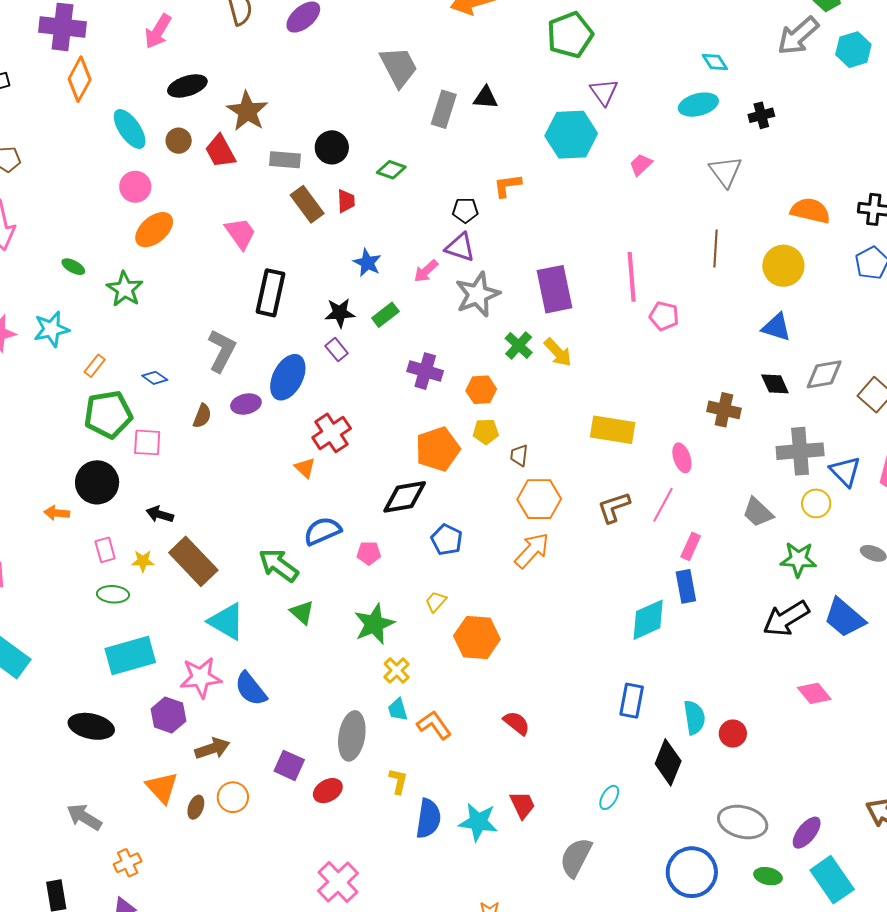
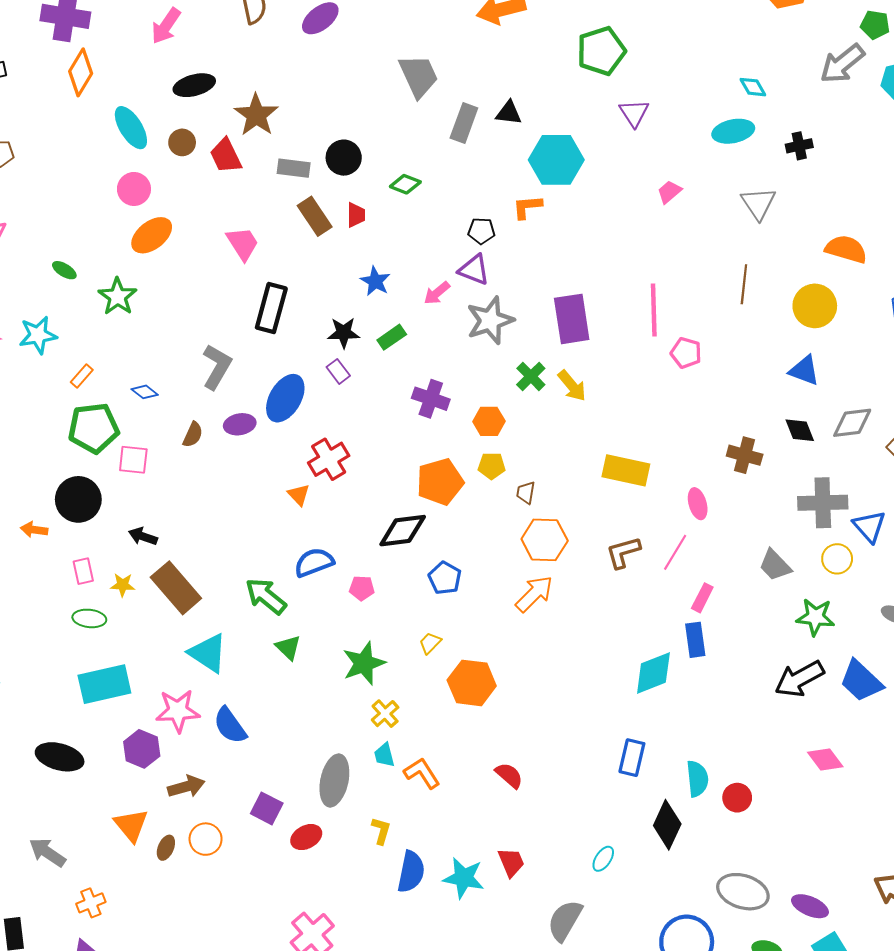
cyan hexagon: (571, 135) -> (556, 160), moved
purple ellipse: (807, 833) -> (810, 906), turned 72

